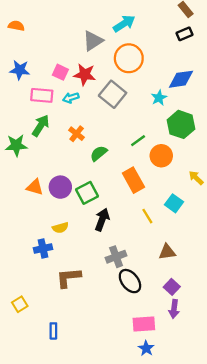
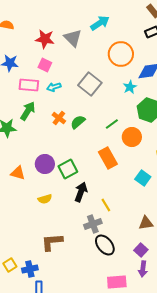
gray triangle: (93, 41) -> (73, 38), turned -42
orange circle: (129, 58) -> (121, 54), moved
red star: (85, 75) -> (45, 39), moved
green semicircle: (99, 153) -> (78, 122), moved
orange triangle: (35, 187) -> (18, 173), moved
yellow line: (147, 216) -> (106, 205), moved
blue cross: (43, 249) -> (30, 269), moved
brown triangle: (167, 252) -> (146, 223), moved

